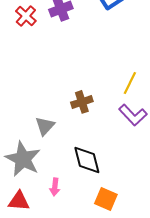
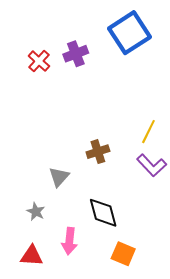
gray star: (23, 159) -> (36, 212), size x0.5
pink arrow: (55, 187) -> (69, 241), size x1.4

